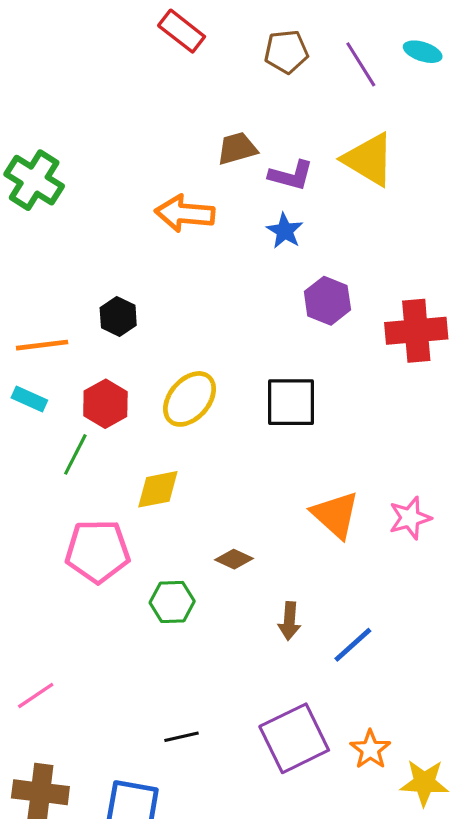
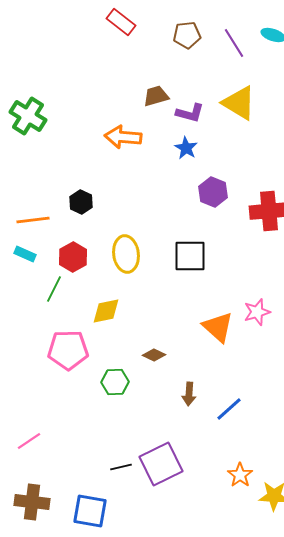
yellow ellipse: (190, 399) -> (126, 254), turned -48
pink star: (410, 518) -> (257, 312), moved
purple square: (294, 738) -> (161, 464), moved

